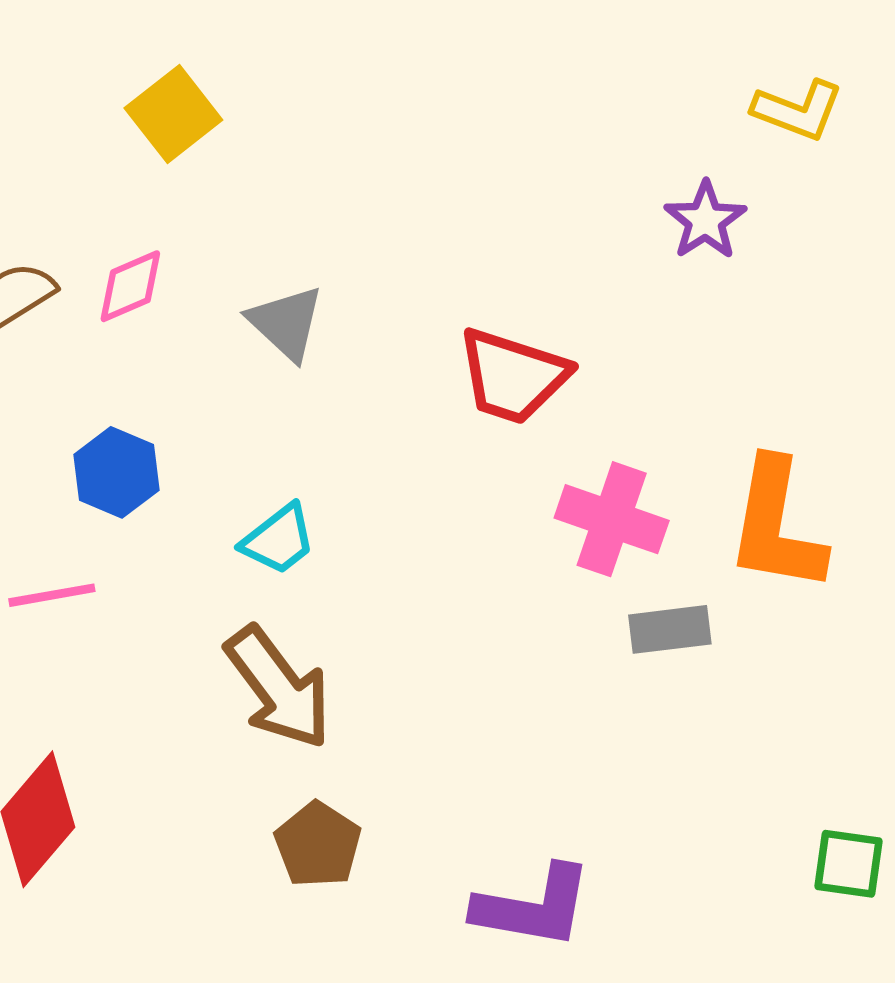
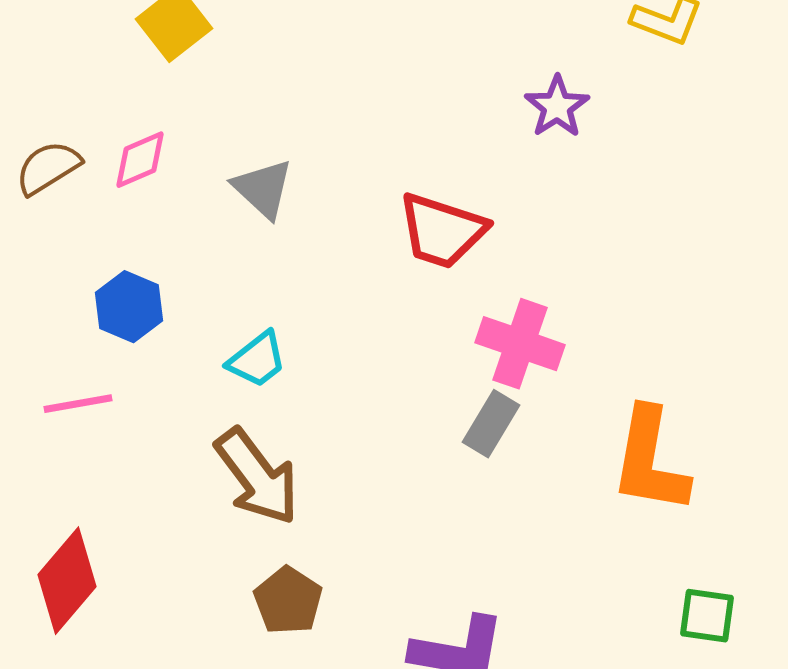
purple star: (705, 220) -> (557, 107), moved
orange L-shape: (776, 526) -> (650, 461), moved
gray rectangle: (670, 629) -> (491, 424), moved, turned -52

